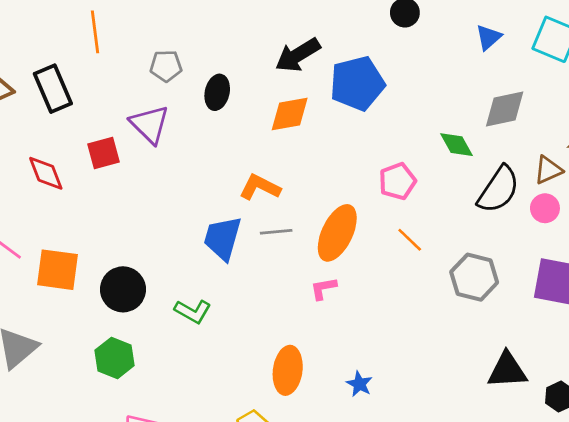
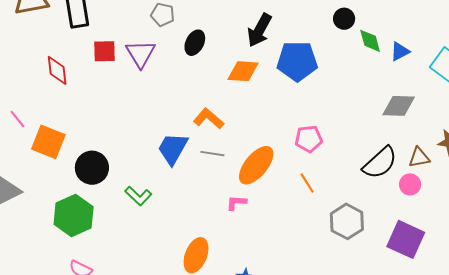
black arrow: (298, 55) -> (259, 30), turned -44
green diamond: (456, 145) -> (370, 41), moved
red square: (104, 153) -> (105, 51), moved
green hexagon: (114, 358) -> (74, 215), size x1.4

